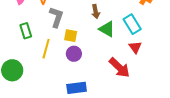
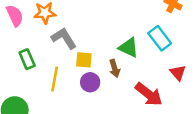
brown arrow: (96, 12) -> (115, 68), moved
gray L-shape: (56, 17) -> (64, 38), turned -45
red triangle: (135, 47) -> (178, 73), moved

